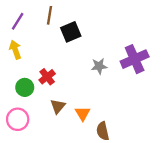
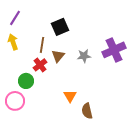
brown line: (50, 15) -> (42, 45), moved
green circle: (25, 87) -> (26, 81), moved
brown triangle: (58, 106) -> (58, 56), moved

